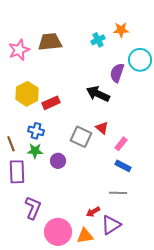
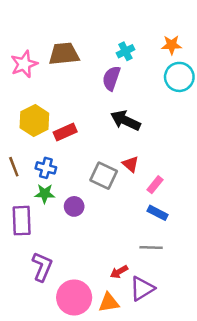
orange star: (121, 30) -> (172, 45), moved
purple semicircle: (117, 73) -> (111, 78), moved
brown line: (11, 144) -> (14, 167), moved

